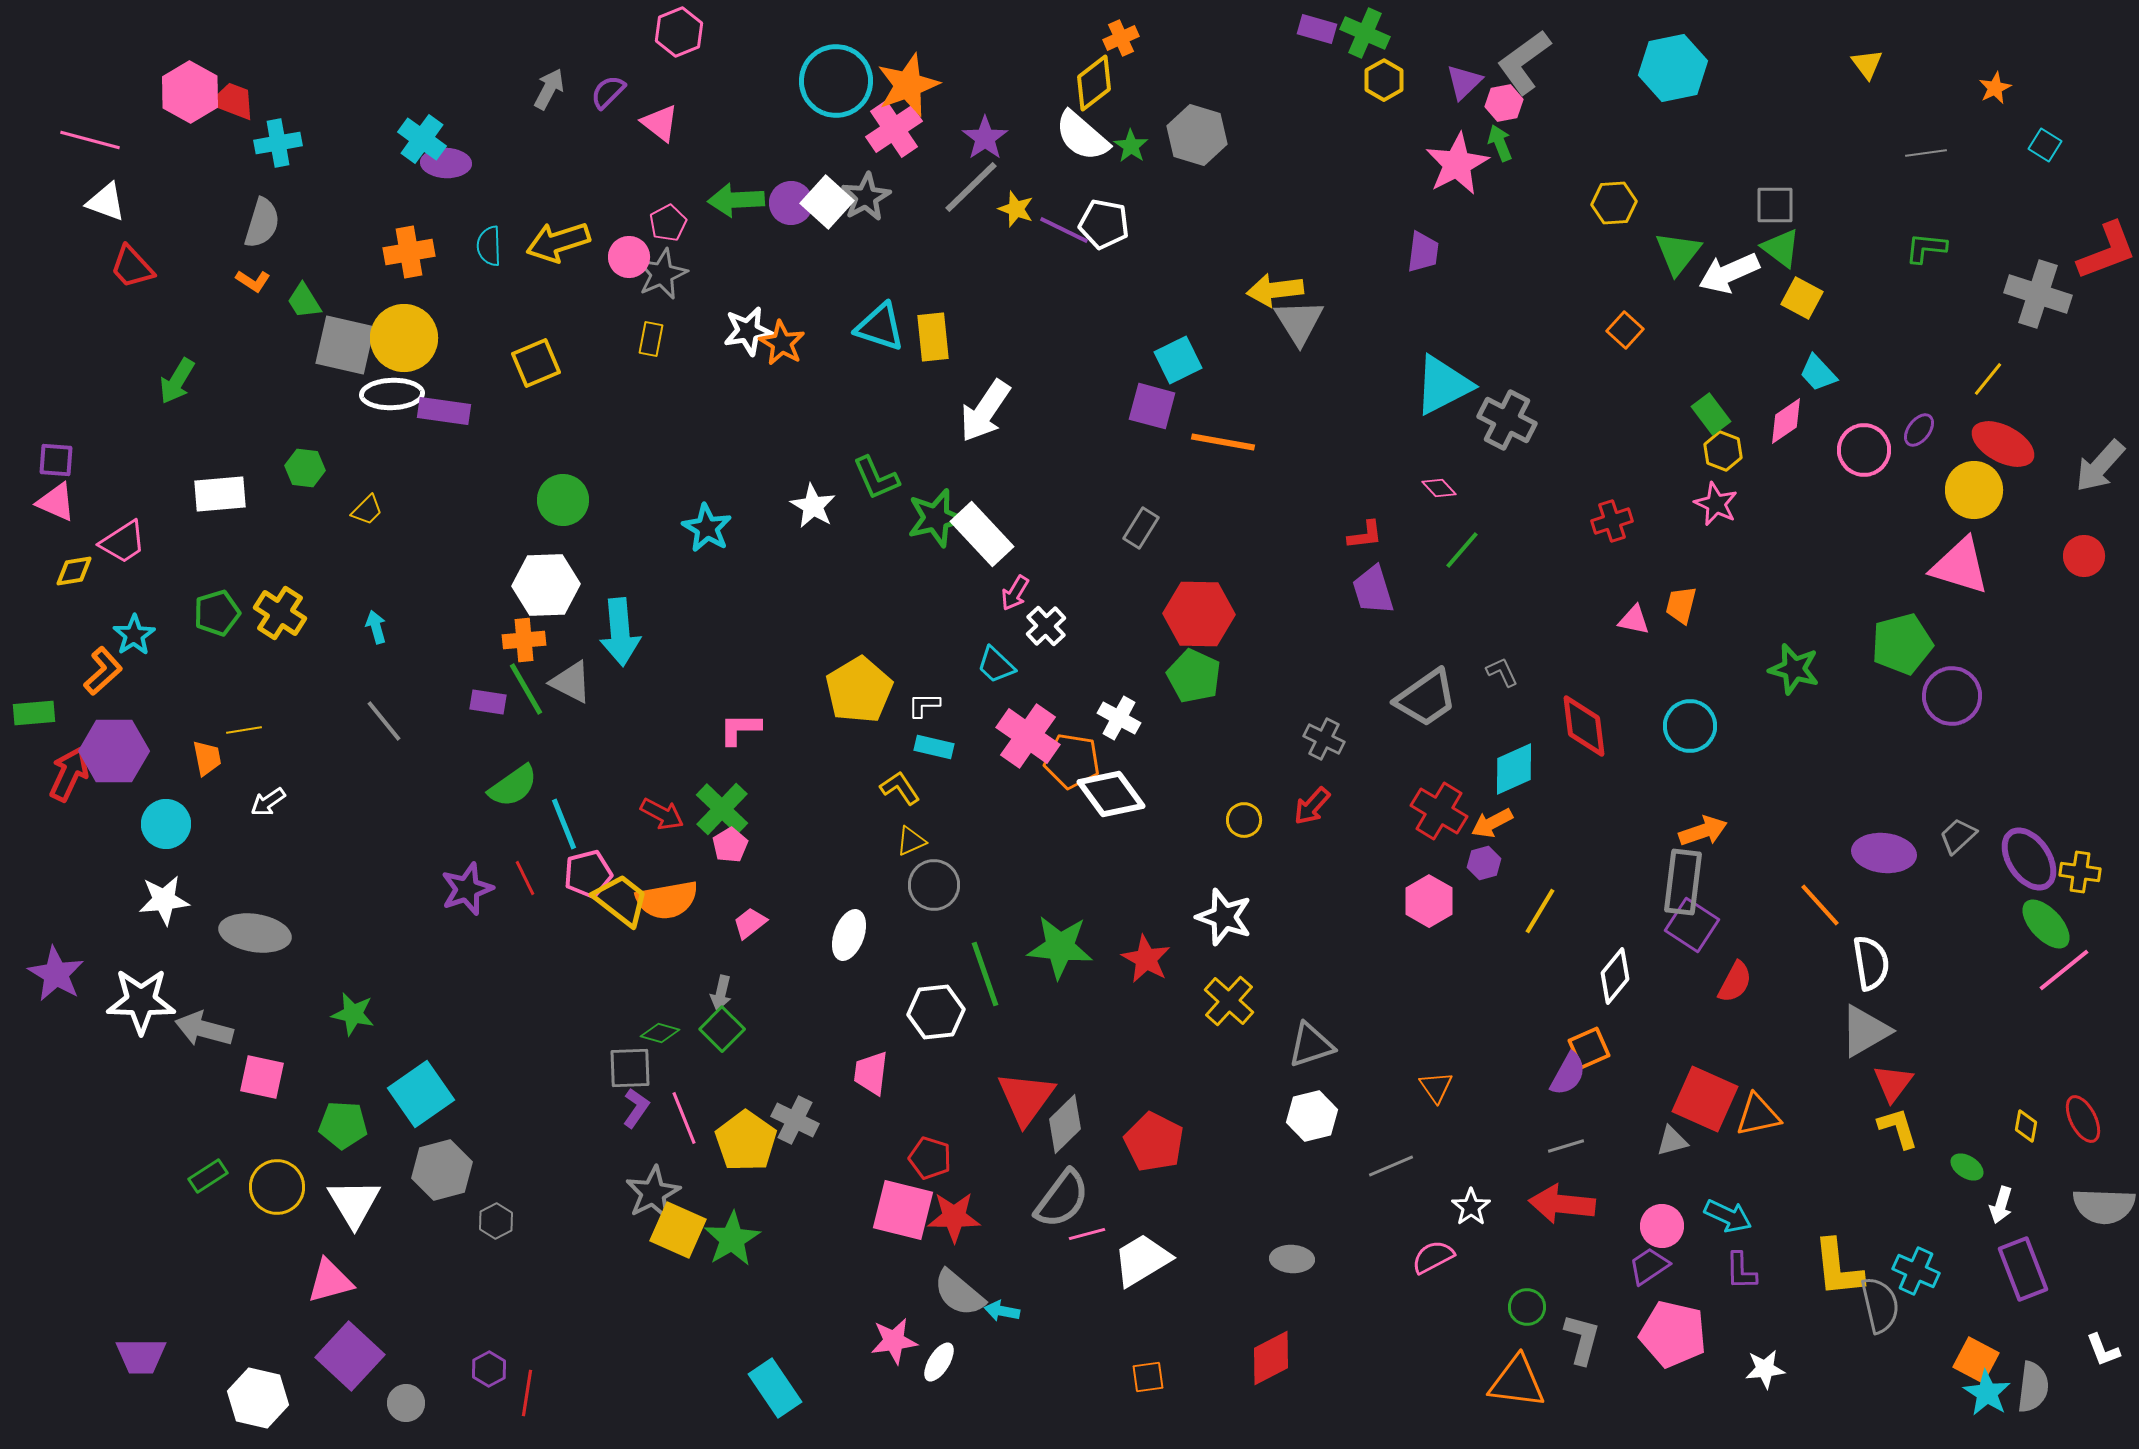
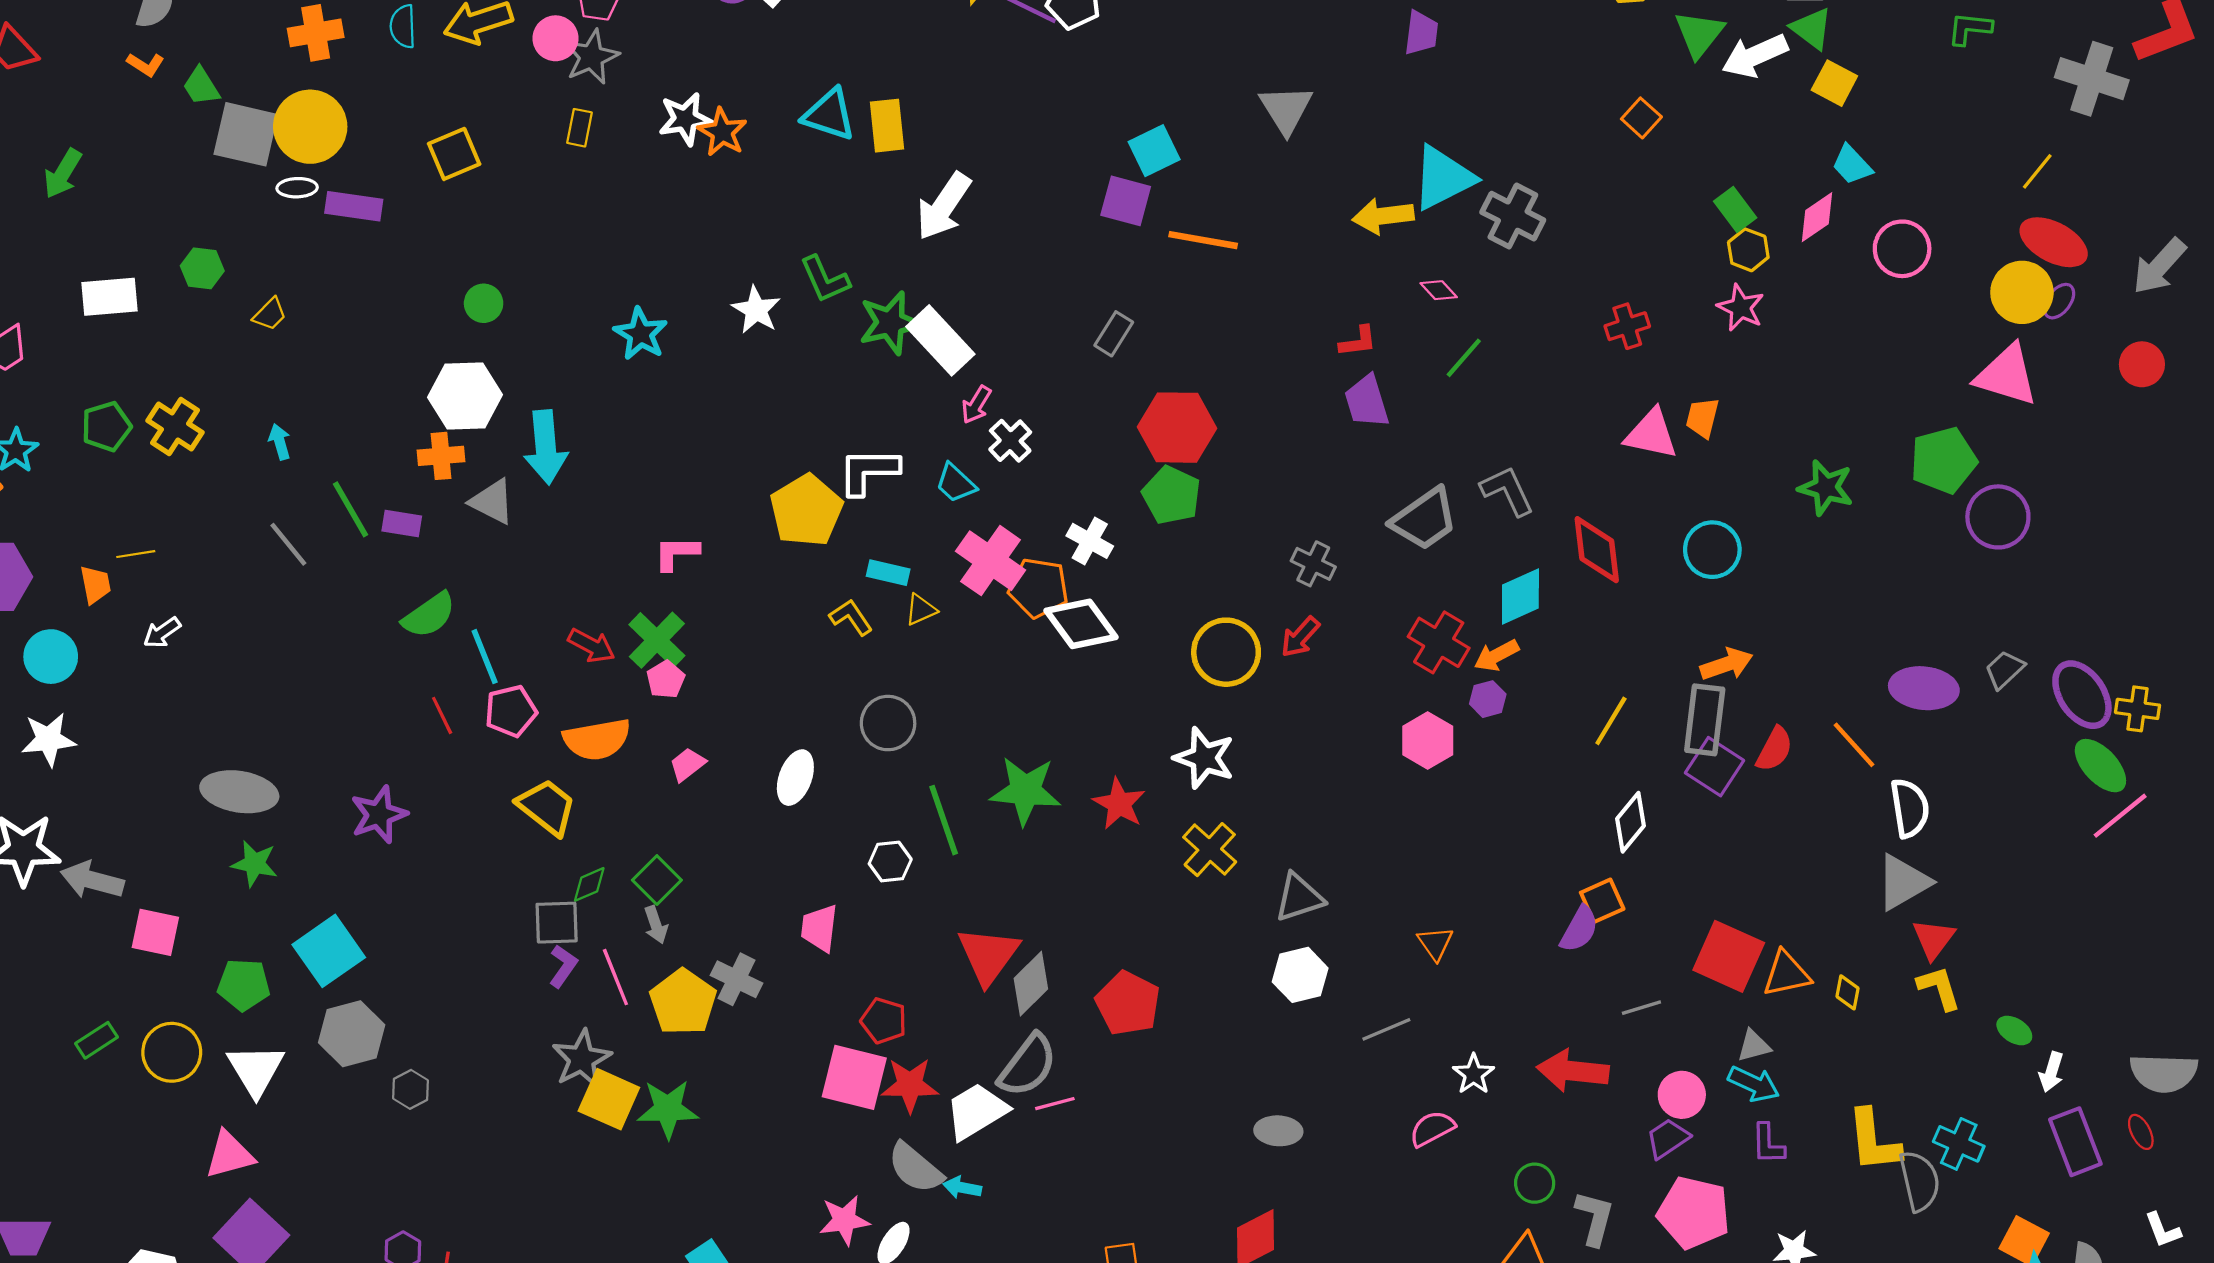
yellow arrow: (1275, 290) -> (1383, 216), moved
white ellipse: (392, 394) -> (297, 188), size x0.6
purple ellipse: (1919, 430) -> (2059, 301), moved
green circle: (563, 500) -> (484, 303), size x0.7
pink triangle: (1634, 620) -> (1651, 434), size x1.6
gray L-shape: (1502, 672) -> (1507, 491), size x1.6
green line: (526, 689) -> (351, 509), moved
white L-shape: (924, 705) -> (868, 471), moved, size x1.8
yellow circle: (1244, 820) -> (1226, 652), size x1.8
yellow triangle: (911, 841) -> (921, 610), moved
purple star: (467, 889) -> (379, 815), moved
yellow trapezoid: (621, 900) -> (547, 807), moved
yellow line: (1540, 911) -> (1611, 721), moved
gray ellipse: (255, 933) -> (239, 792), moved
red semicircle: (1735, 982) -> (1774, 749), moved
gray arrow: (721, 993) -> (656, 925), moved, turned -32
white hexagon: (936, 1012) -> (890, 862), size x0.7
green diamond: (660, 1033) -> (589, 884), turned -39
red ellipse: (2083, 1119) -> (2141, 1132), moved, size x0.7
yellow diamond: (2026, 1126) -> (1848, 992), moved
gray triangle: (1672, 1141) -> (1754, 1046), moved
gray line: (1566, 1146) -> (1641, 1008), moved
green star: (732, 1239) -> (668, 1109), turned 30
white trapezoid: (1142, 1260) -> (976, 1111), moved

